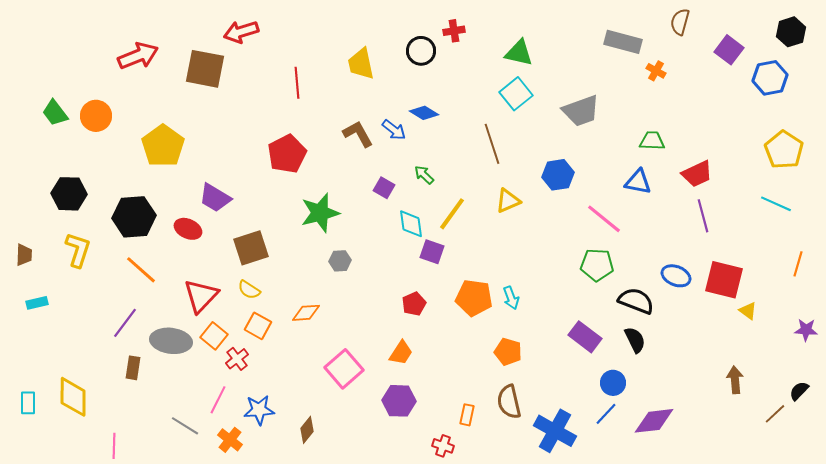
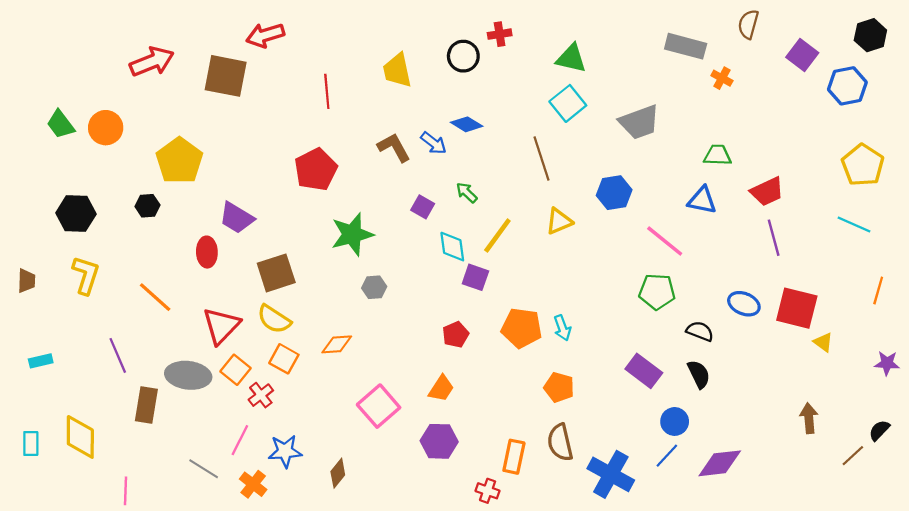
black hexagon: (134, 217) -> (147, 206), moved, size x0.5
red ellipse: (188, 229) -> (207, 252), turned 64
yellow semicircle: (249, 290) -> (274, 319), size x1.4
black semicircle: (636, 301) -> (700, 331), size x0.7
cyan rectangle: (37, 303) -> (41, 361), moved
purple line: (125, 323) -> (118, 355), moved, turned -60
brown rectangle: (133, 368) -> (146, 405), size x1.4
orange rectangle: (467, 415) -> (514, 457), size x1.4

